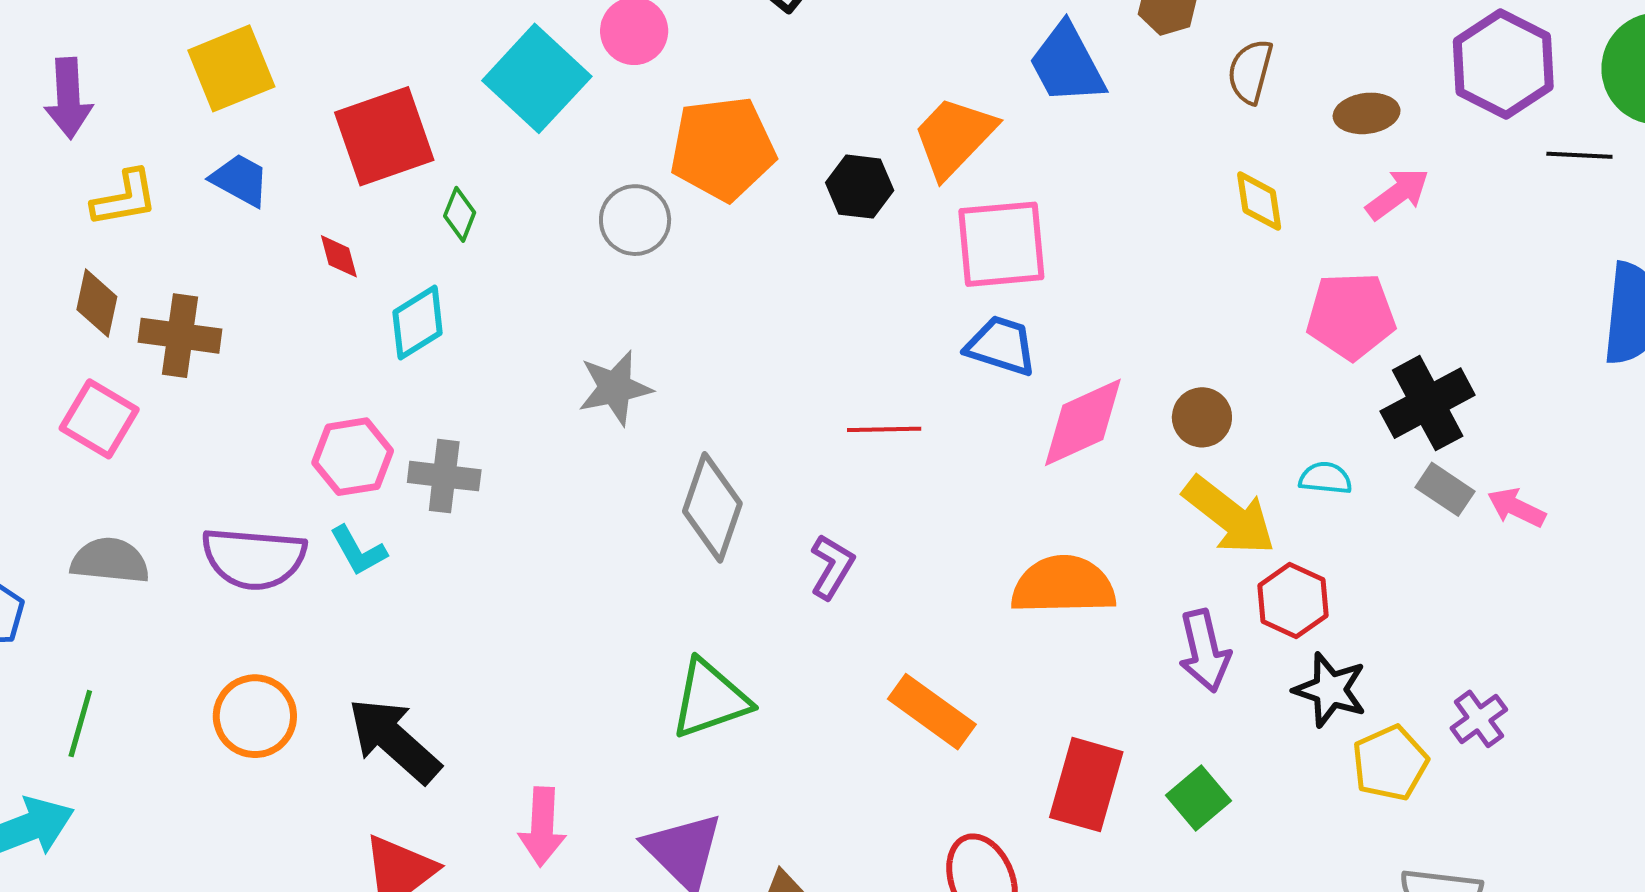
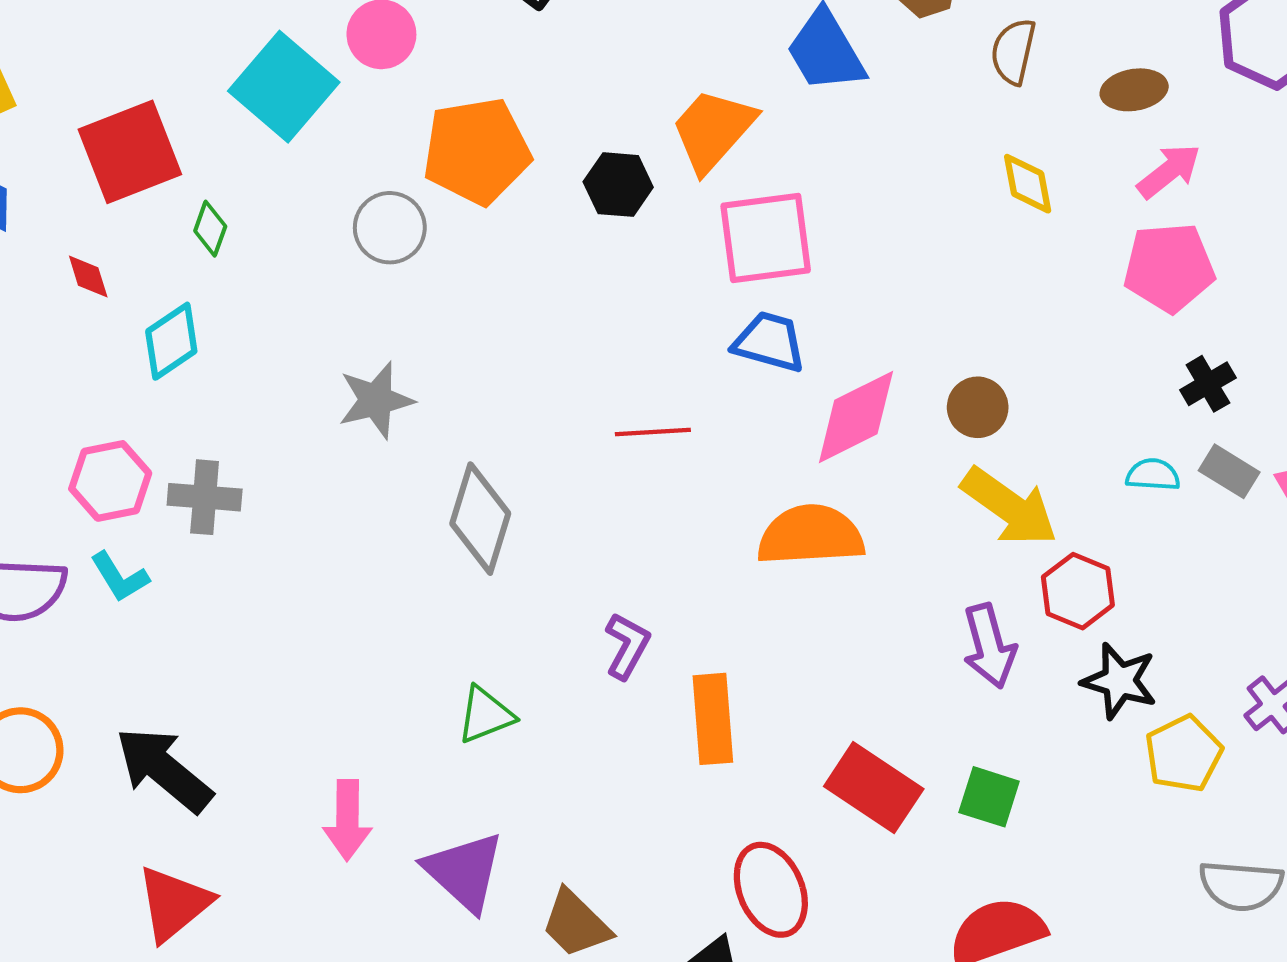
pink pentagon: (1351, 316) -> (1169, 267), moved
black cross: (1428, 403) -> (1208, 384), size x0.6
cyan semicircle: (1325, 478) -> (1153, 475), moved
purple L-shape: (832, 567) -> (627, 646), moved
orange semicircle: (1063, 585) -> (811, 535), moved
green triangle: (710, 699) -> (485, 715), size x0.7
orange rectangle: (932, 712) -> (713, 719), turned 52
red rectangle: (1086, 785) -> (874, 788), turned -70
green square: (1198, 798) -> (989, 797), turned -30
pink arrow: (542, 827) -> (347, 820), moved

